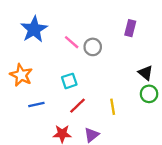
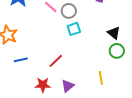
cyan square: (69, 81) -> (74, 29), moved
yellow line: (113, 107) -> (101, 78), moved

